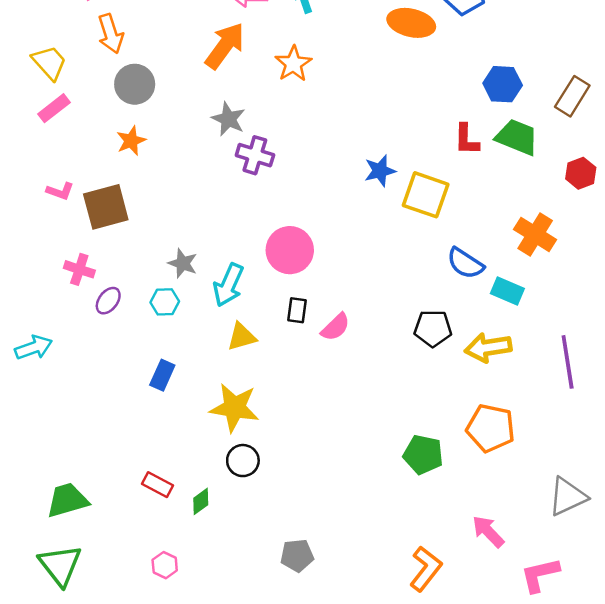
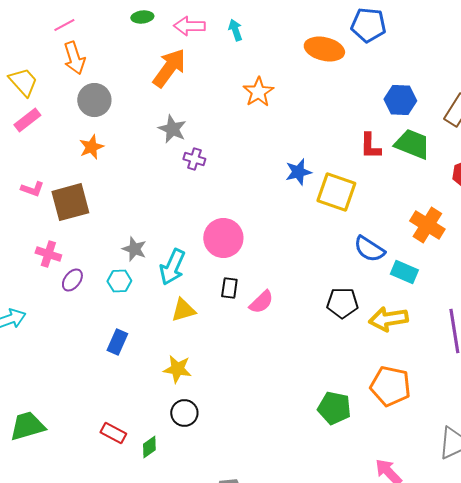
orange star: (293, 64) -> (258, 92), moved
purple cross: (255, 155) -> (194, 159), size x0.7
yellow star: (234, 408) -> (177, 369), size x0.7
green trapezoid: (67, 500) -> (27, 426), moved

